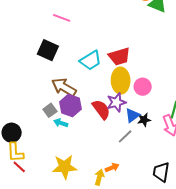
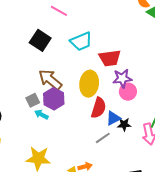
cyan trapezoid: (91, 60) -> (81, 41), moved
yellow ellipse: (121, 81) -> (89, 84), moved
purple star: (116, 102) -> (122, 78), moved
red semicircle: (101, 109) -> (99, 108), moved, turned 45

